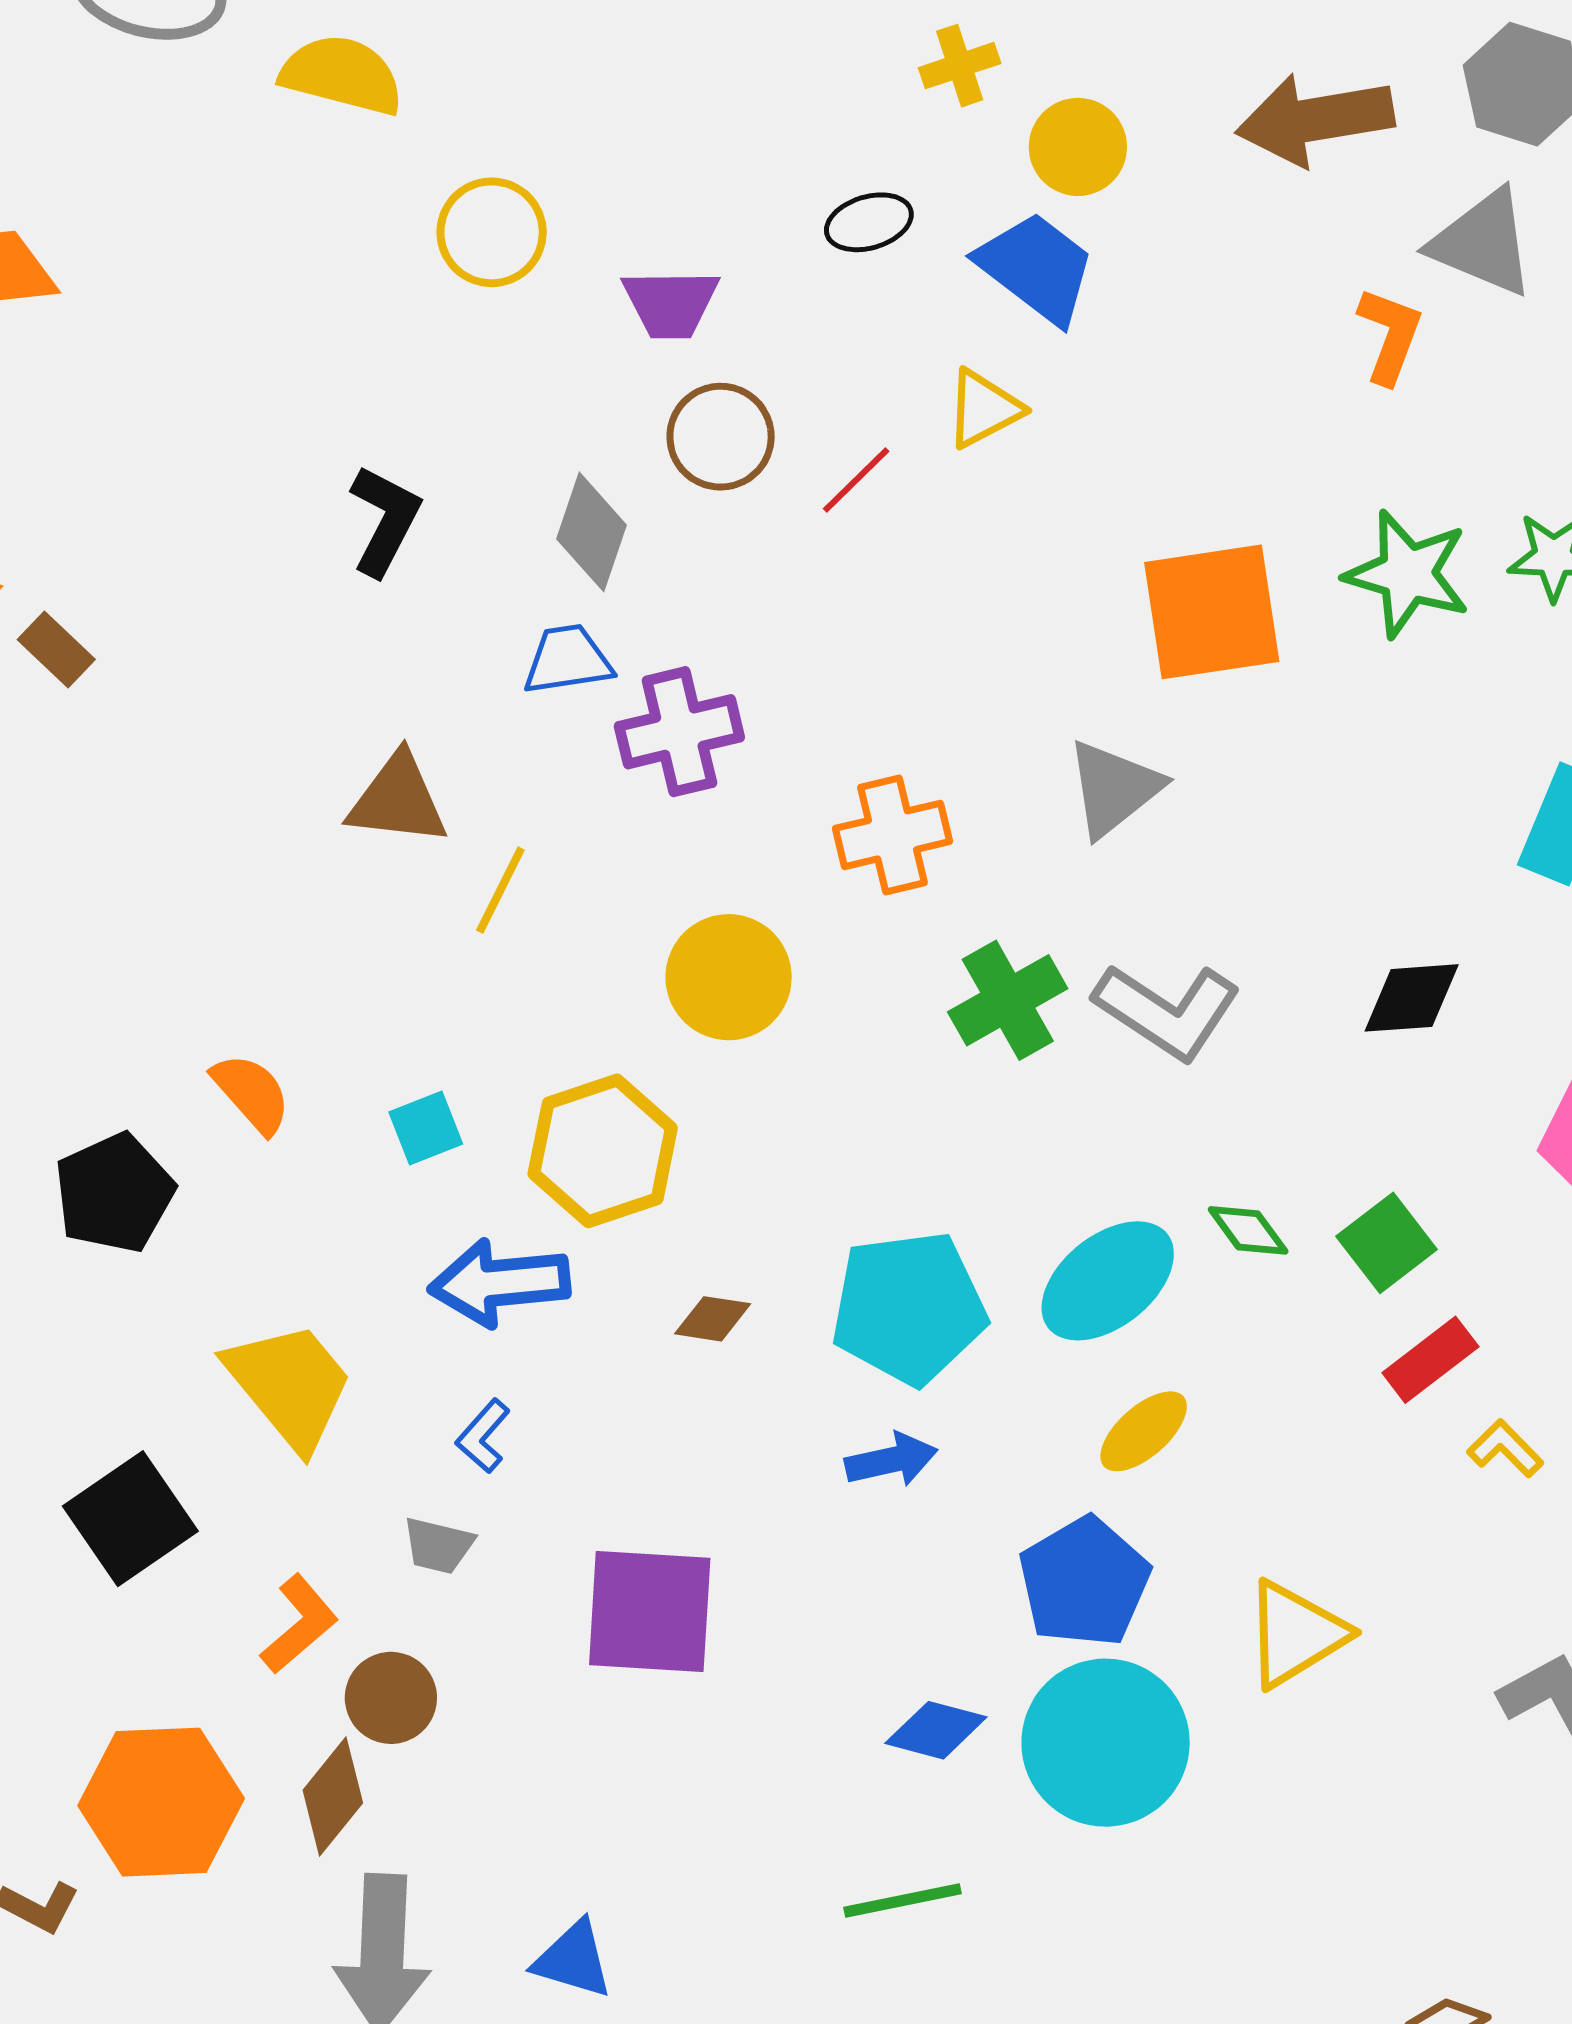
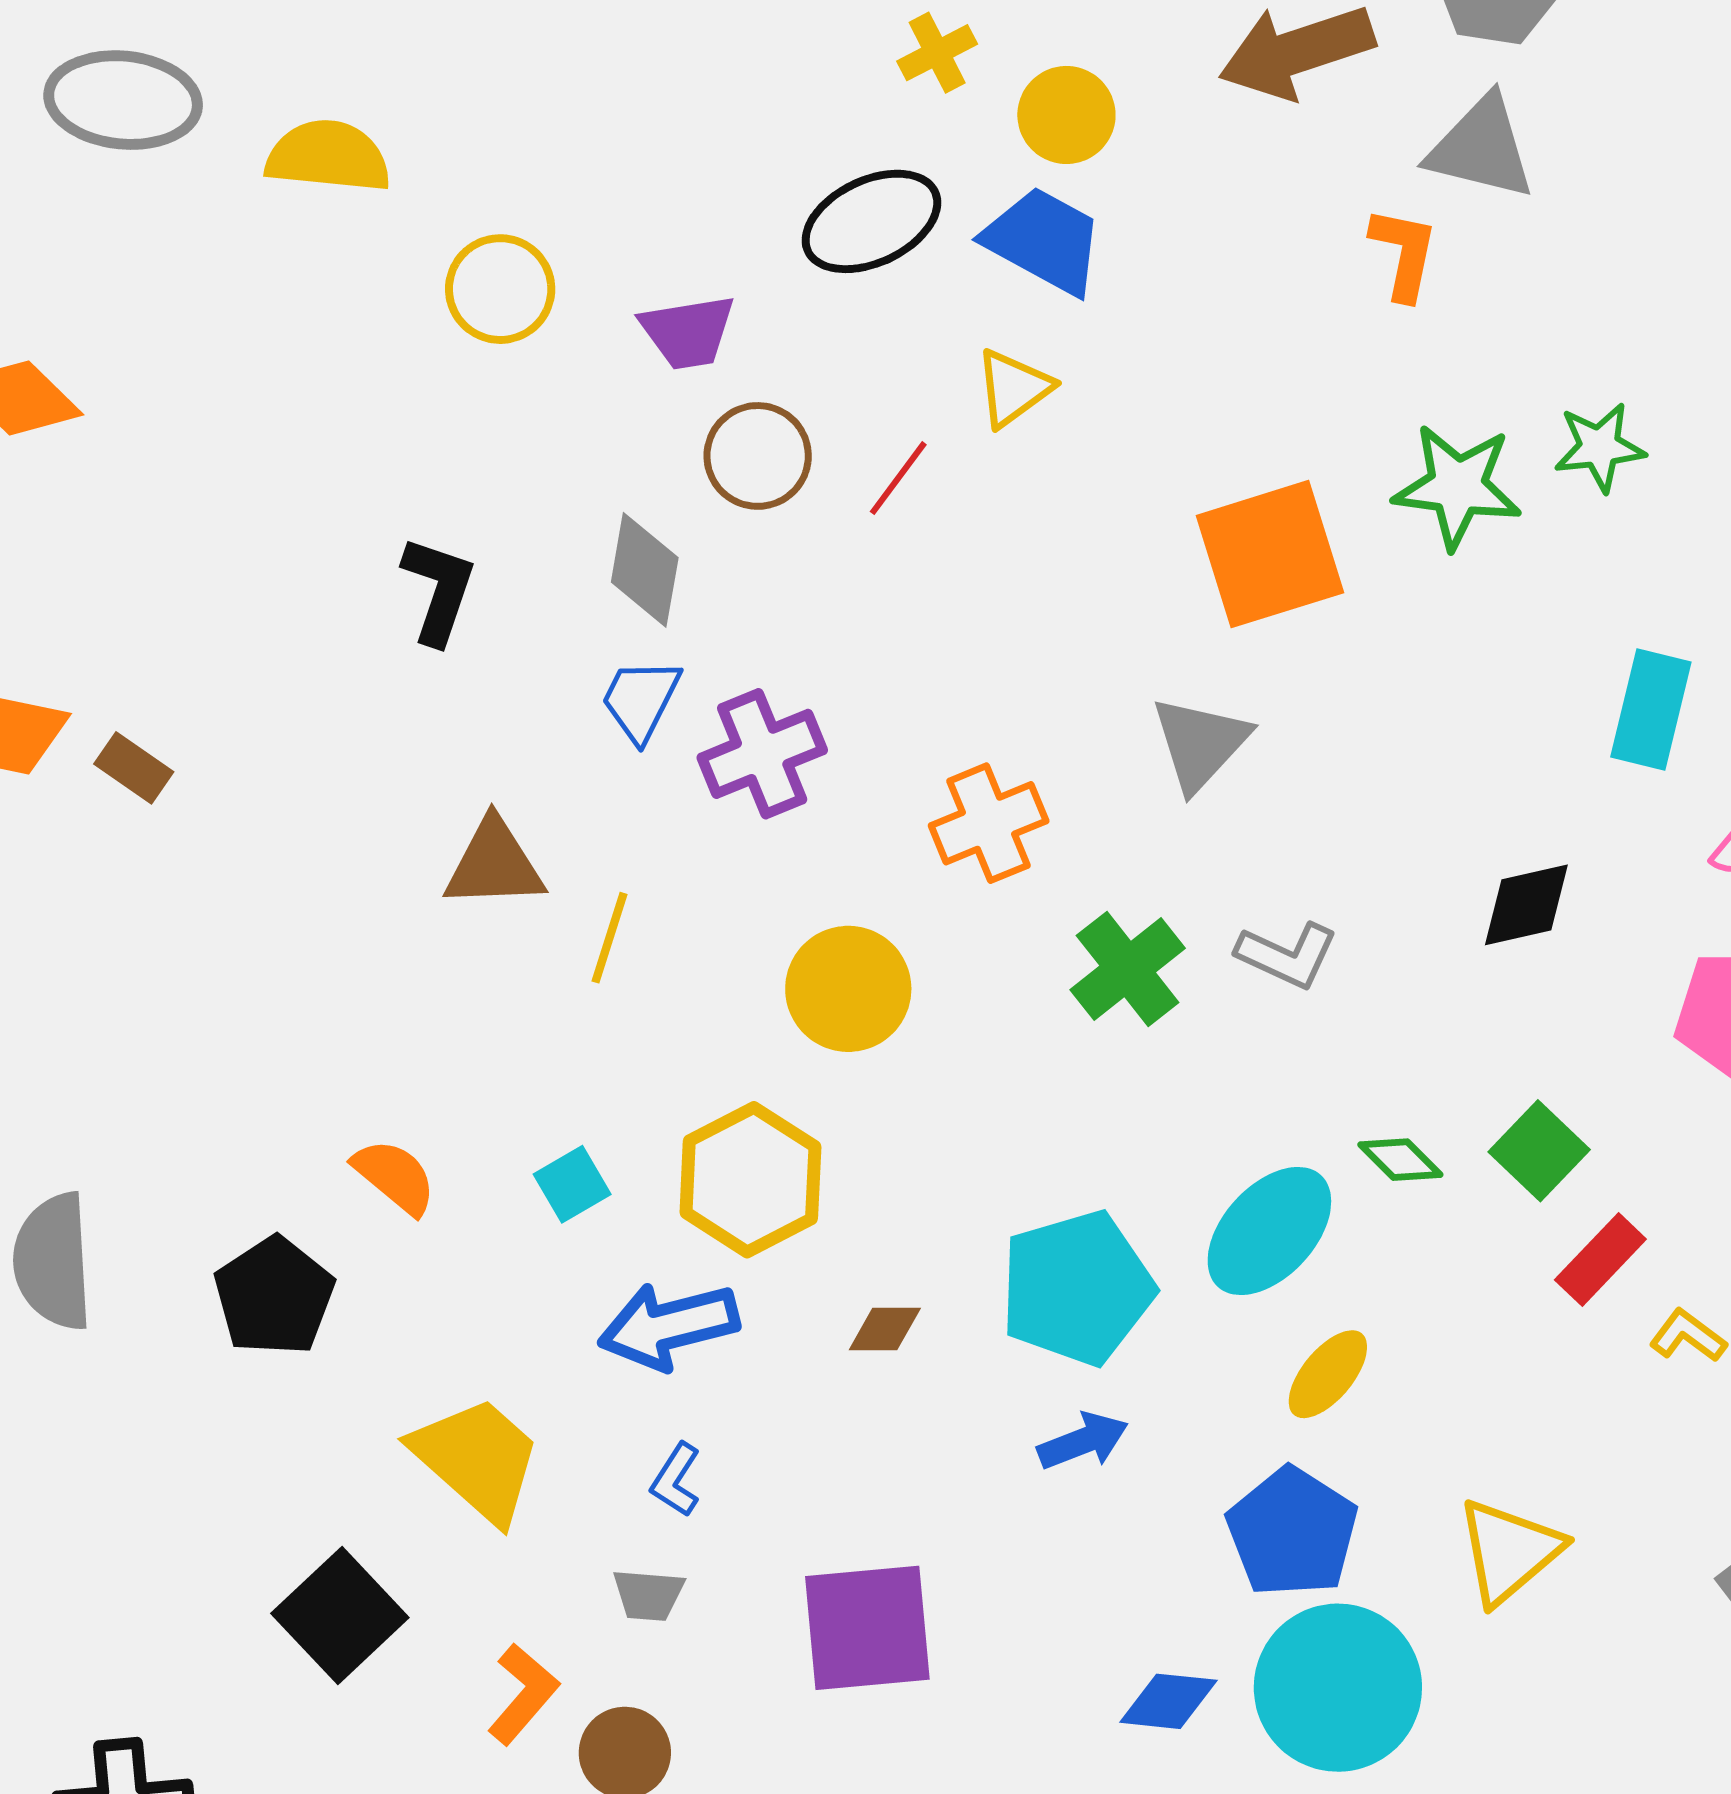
black ellipse: (869, 222) -> (871, 221), size x1.6
blue trapezoid: (568, 660) -> (641, 700), turned -46
gray L-shape: (1167, 1011) -> (1287, 955), size x0.7

